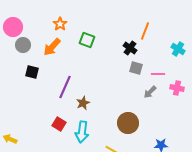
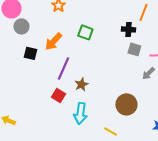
green square: (87, 40) -> (85, 32), moved
orange arrow: (52, 47) -> (53, 41), moved
black cross: (130, 48) -> (128, 29), turned -32
red square: (59, 124) -> (58, 95), moved

